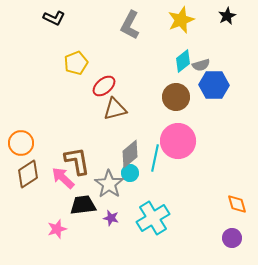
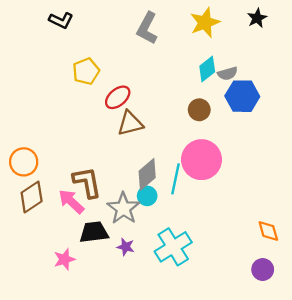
brown circle: (176, 97) -> (199, 110), size x0.7

